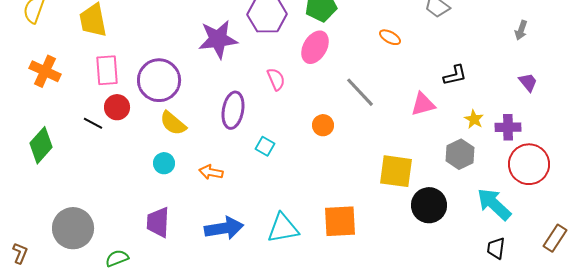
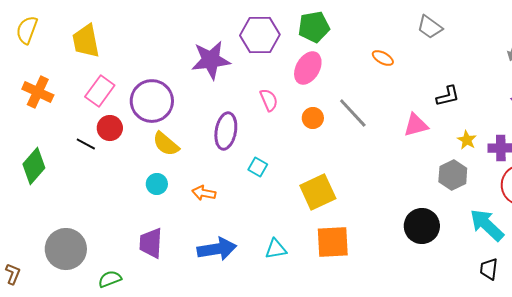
pink rectangle: (107, 70) -> (100, 91), turned 40
orange circle: (323, 125) -> (313, 118), moved
yellow square: (396, 171) -> (318, 192), moved, turned -33
cyan triangle: (283, 228) -> (276, 249), size x0.7

